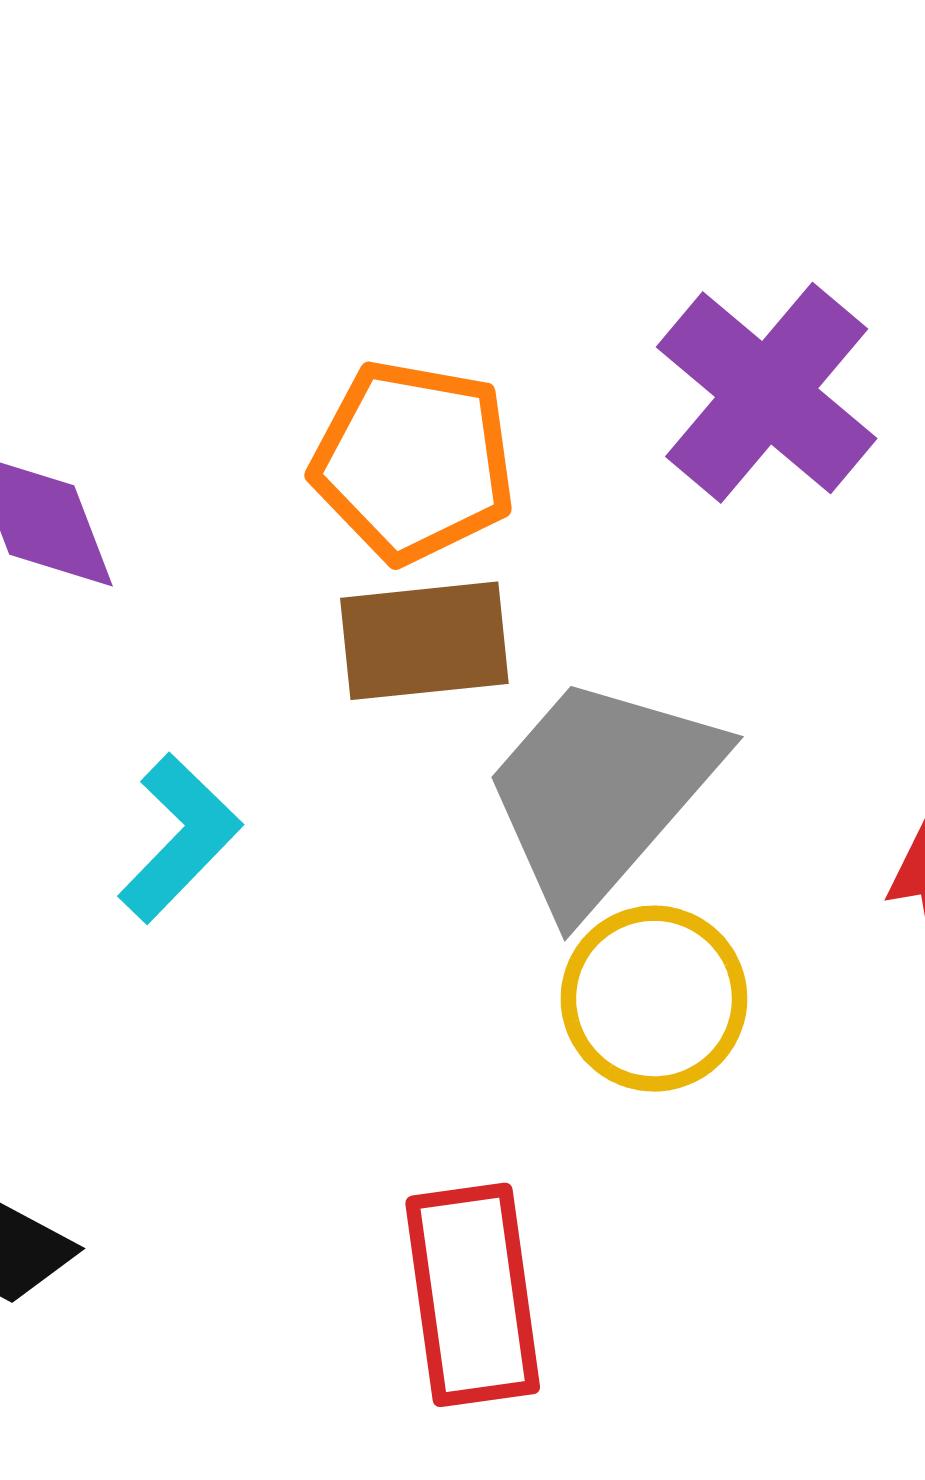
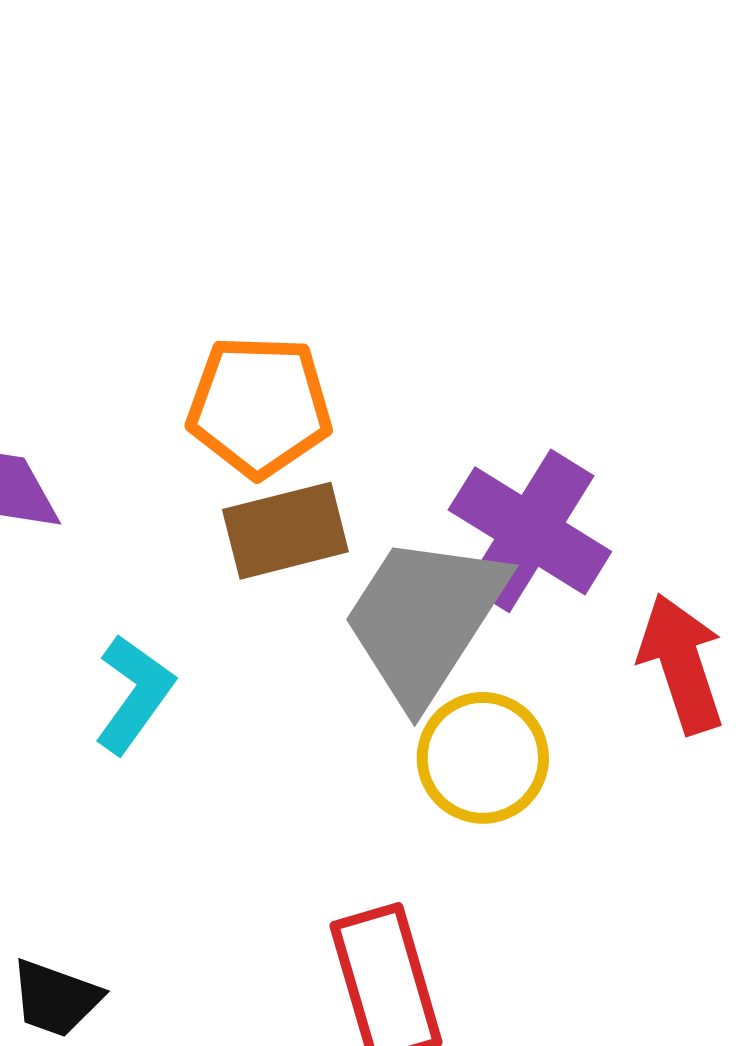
purple cross: (767, 393) -> (530, 531), moved

